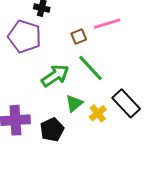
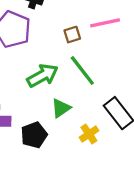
yellow cross: (98, 113) -> (89, 134), moved

